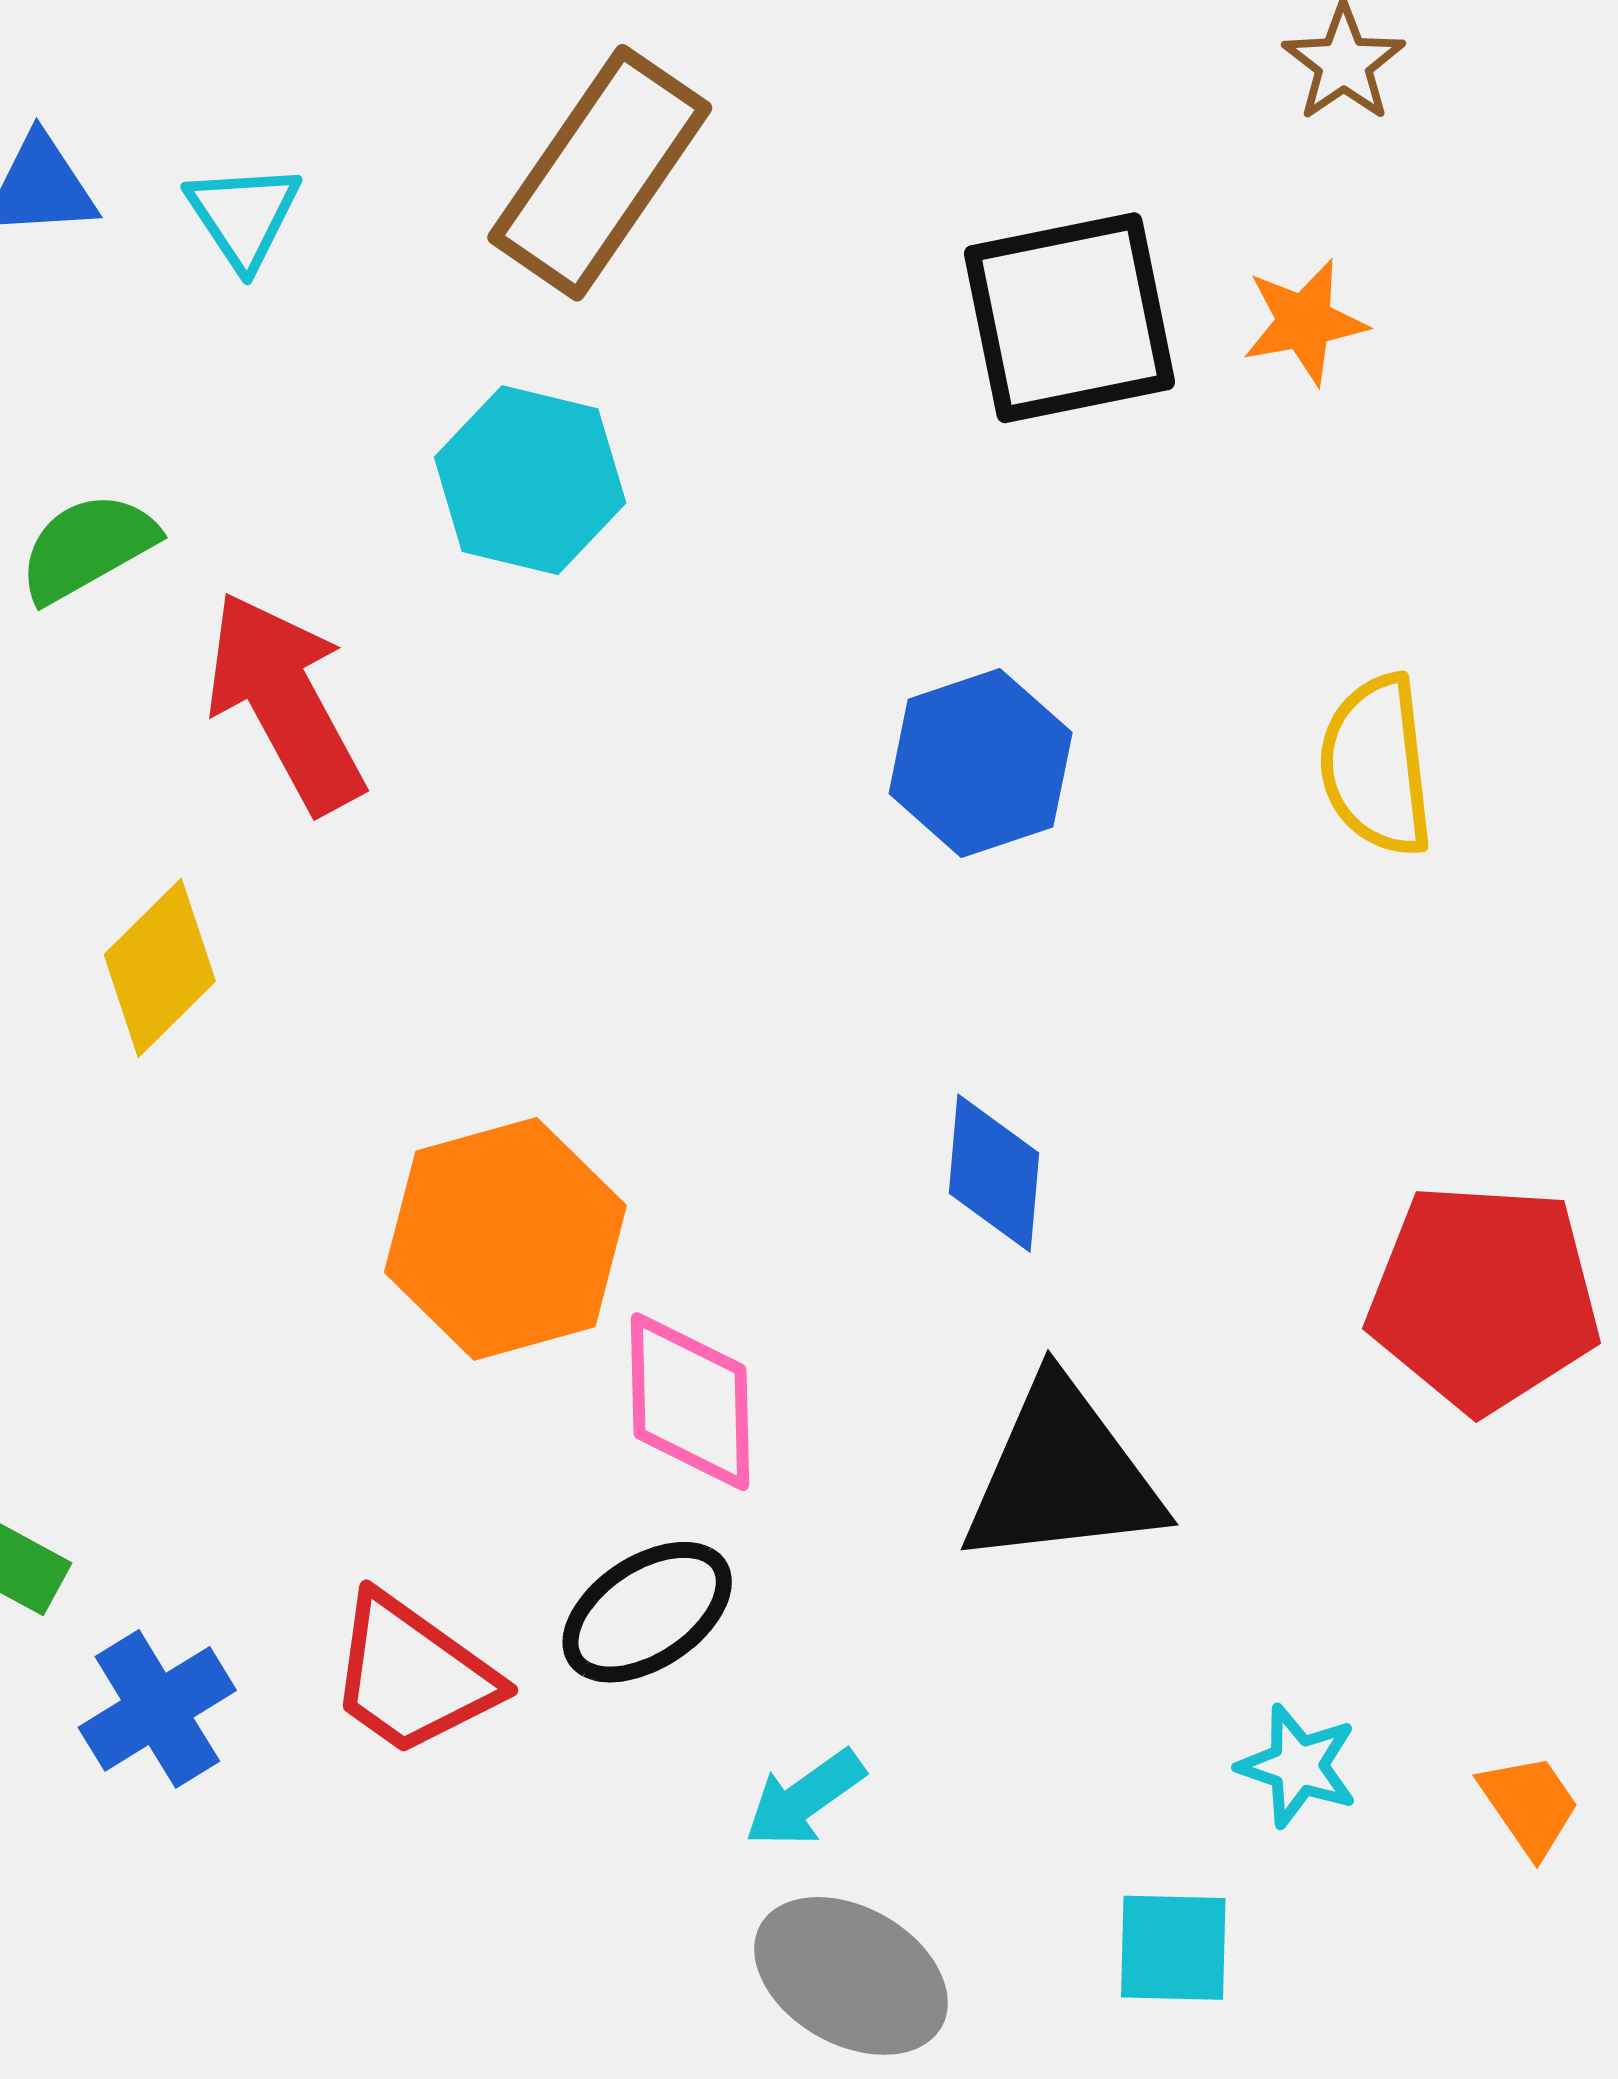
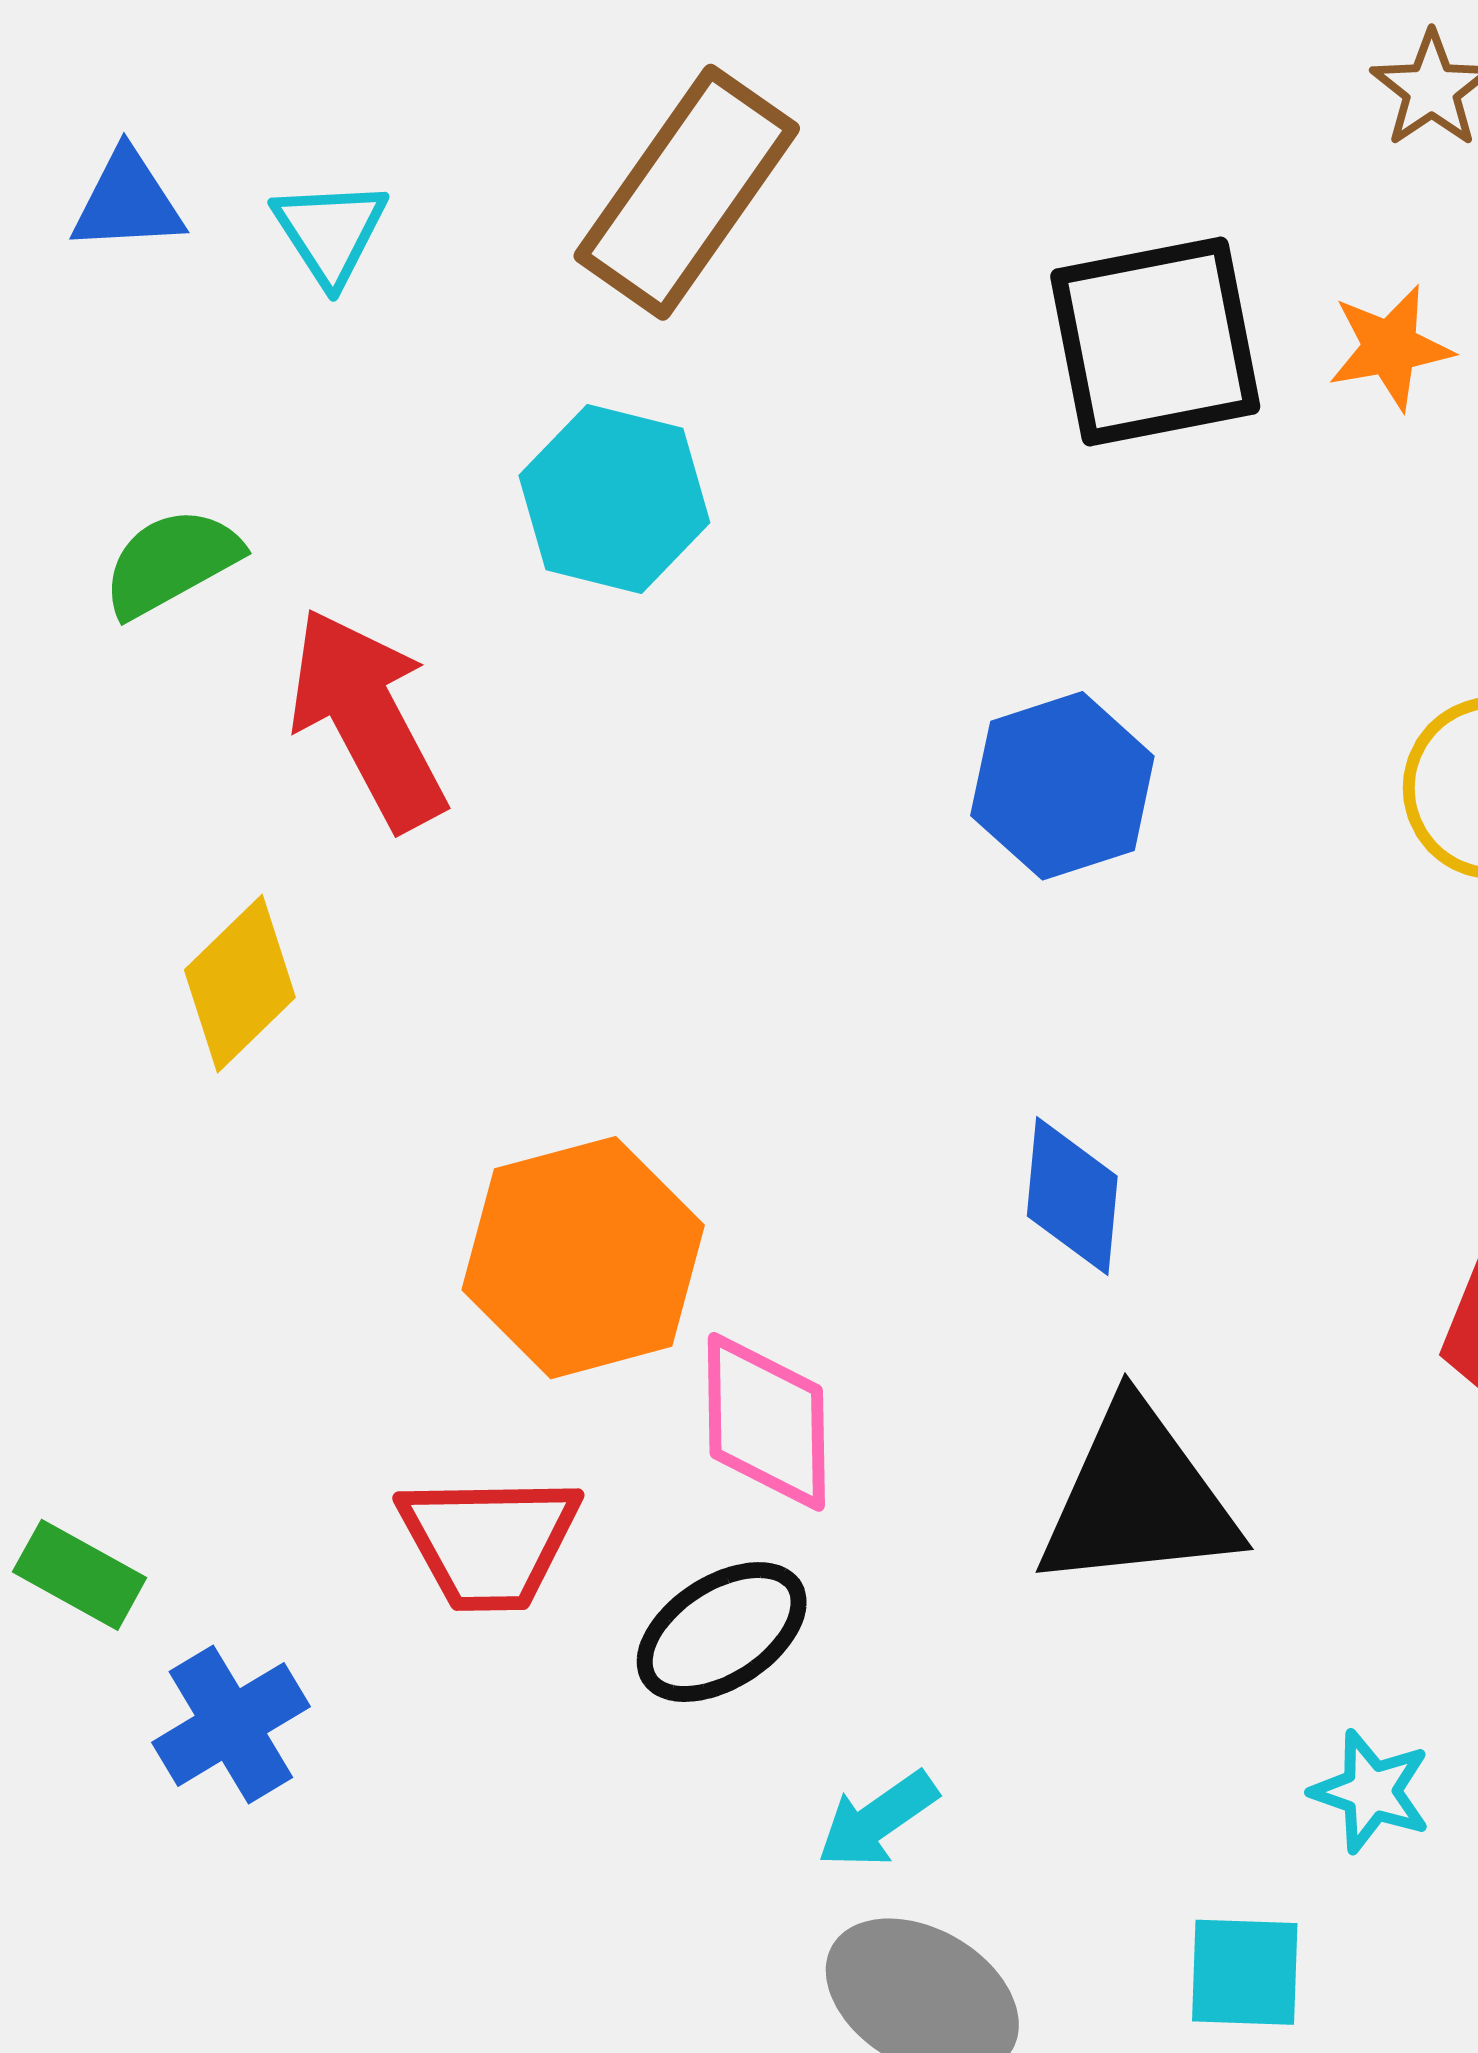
red trapezoid: (413, 1675) -> (489, 1542), moved, turned -37

